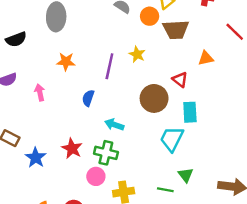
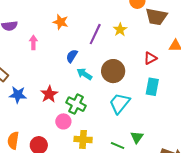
red triangle: (180, 80) -> (150, 58), turned 40
brown circle: (154, 98) -> (113, 71), moved
cyan arrow: (114, 125) -> (84, 74), moved
cyan trapezoid: (172, 139) -> (120, 103), moved
blue star: (36, 158) -> (18, 95), turned 30

